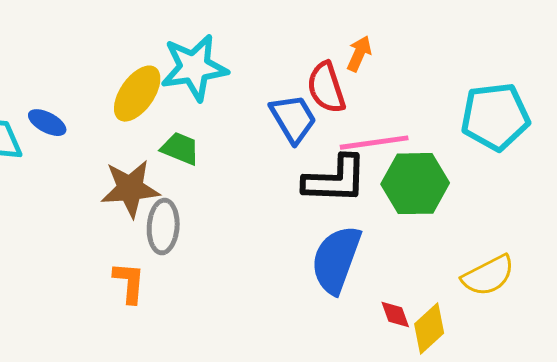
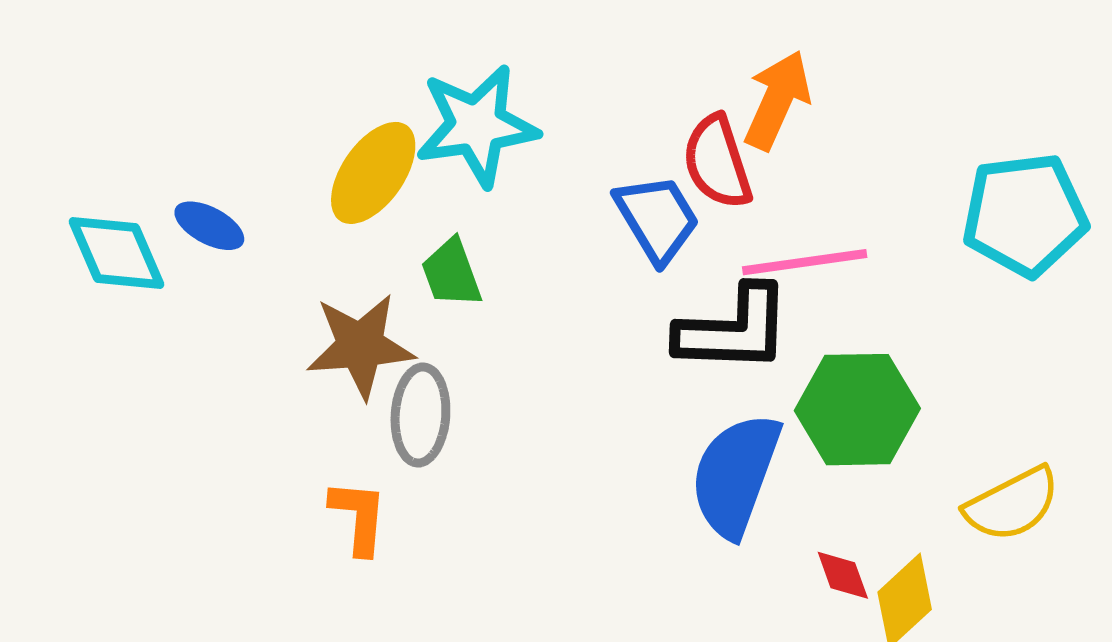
orange arrow: (359, 54) -> (777, 100), size x1.5
green trapezoid: (180, 149) -> (451, 273), turned -132
green hexagon: (415, 184) -> (857, 410), moved

